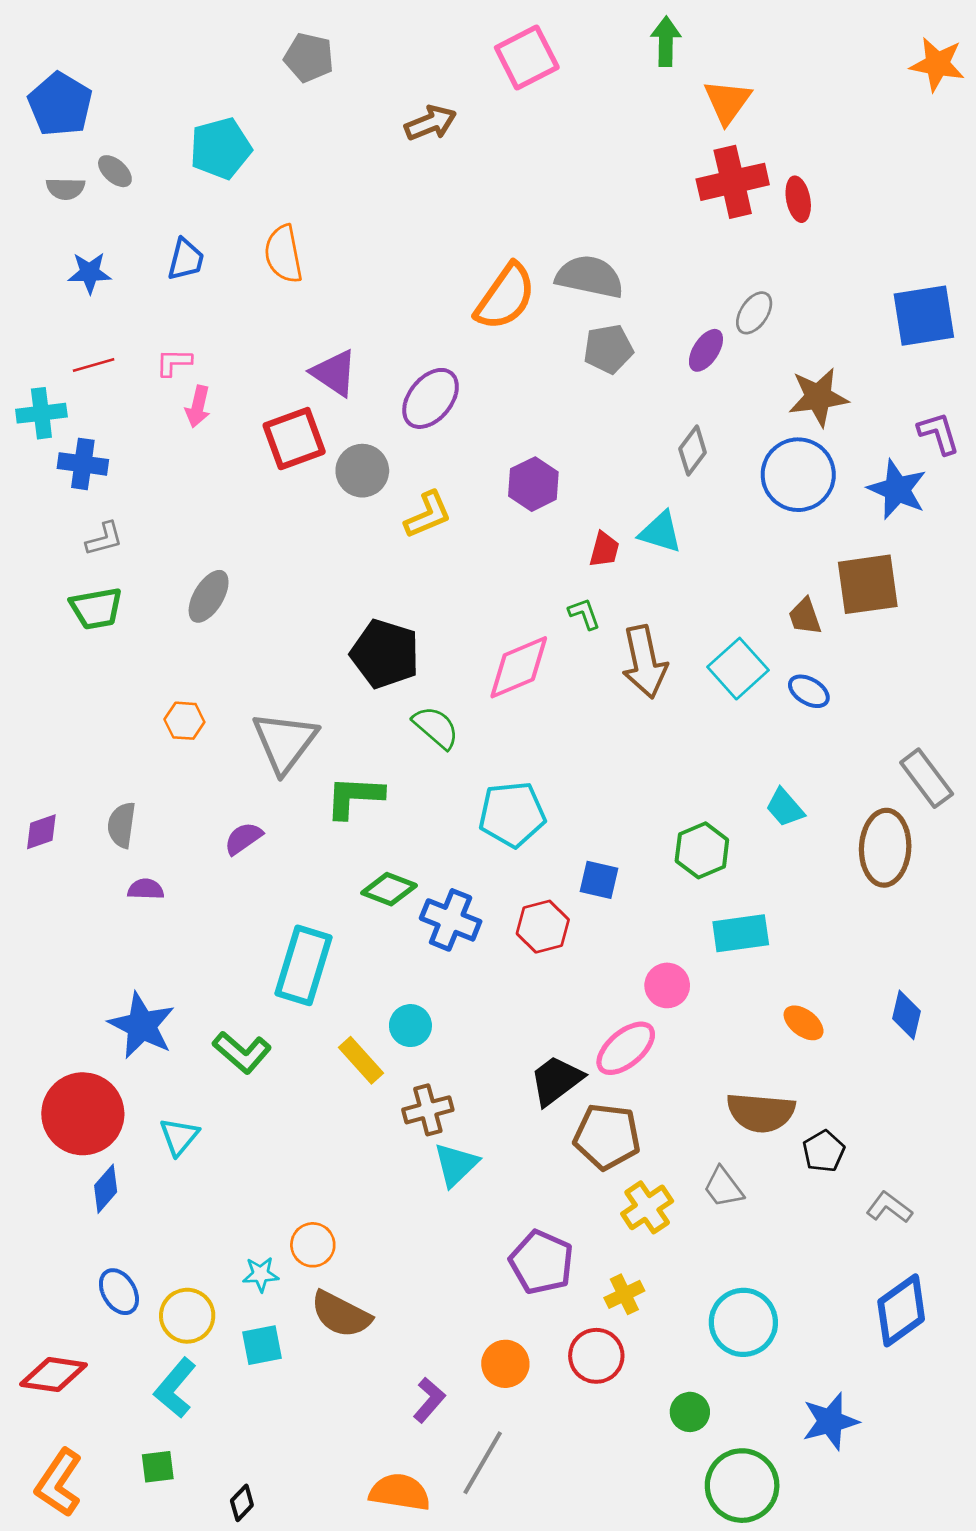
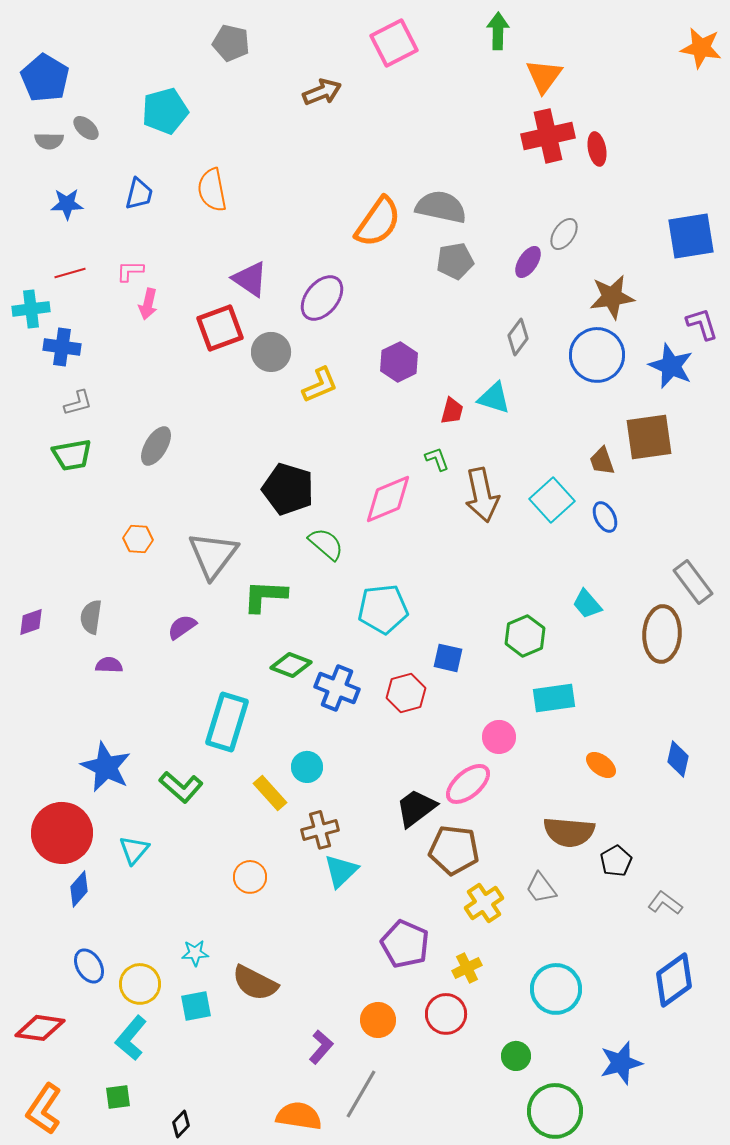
blue ellipse: (809, 691) -> (605, 517), turned 32
orange circle: (313, 1245) -> (250, 877), moved

